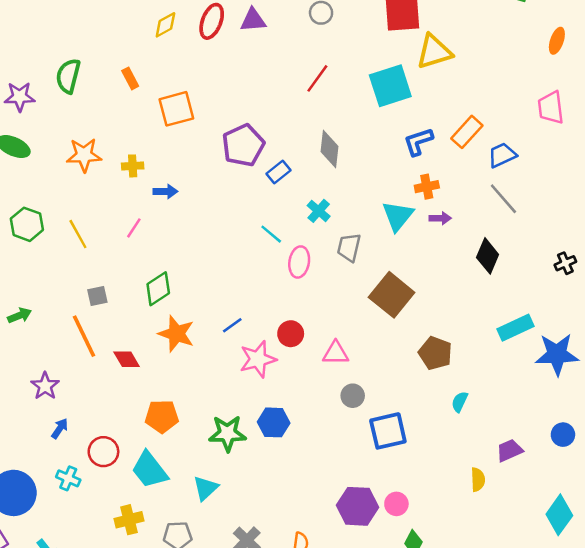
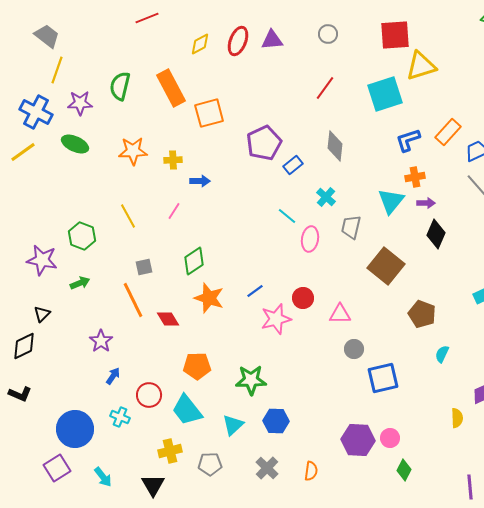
orange rectangle: (130, 78) -> (171, 88), size x2.0
green hexagon: (27, 224) -> (82, 236), moved
black diamond: (488, 256) -> (436, 234), moved
blue hexagon: (274, 422) -> (276, 421), moved

